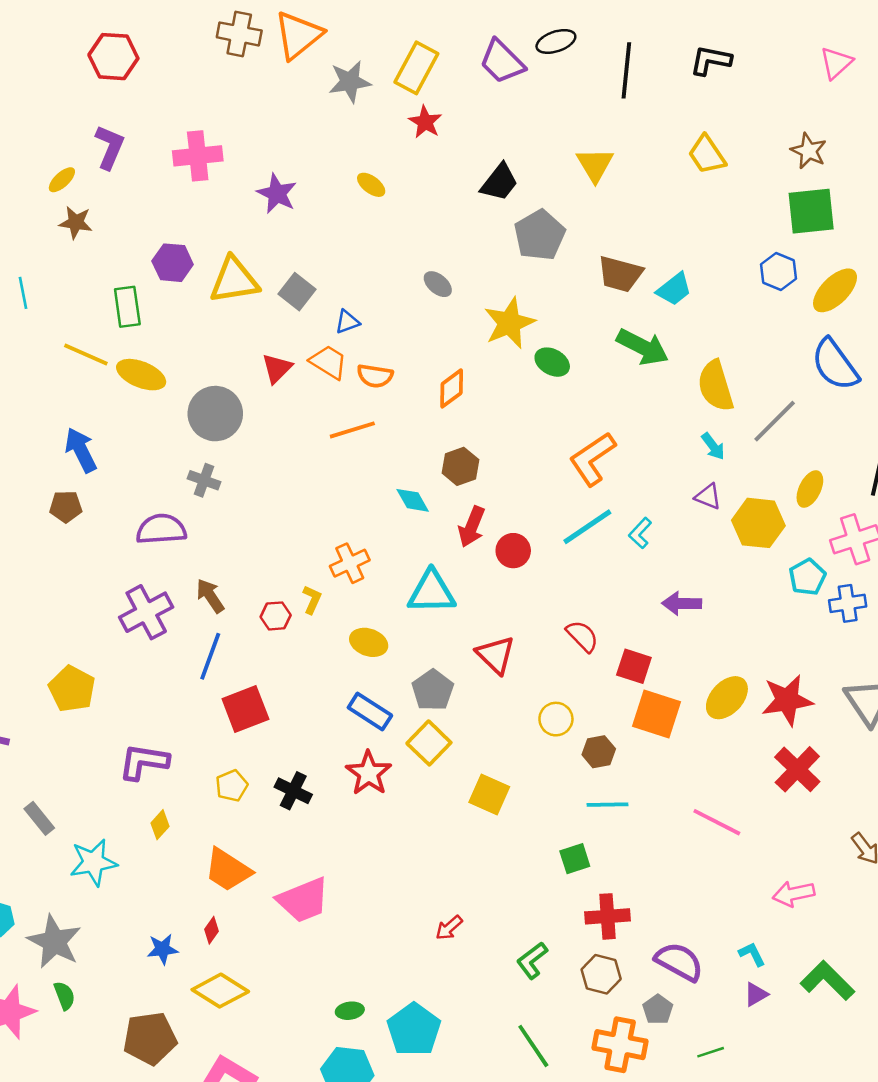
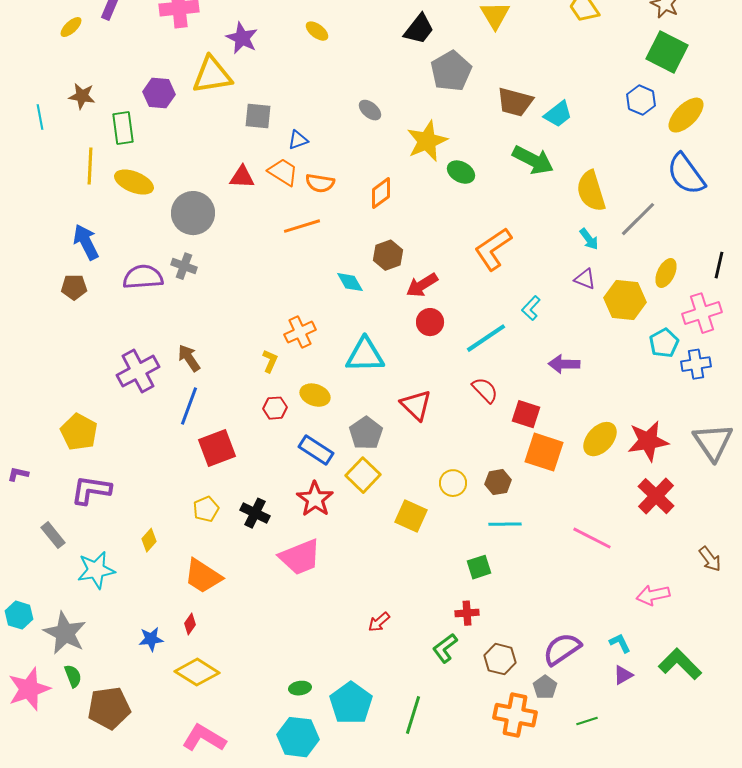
green square: (811, 211) -> (667, 52), turned 33
brown star: (76, 223) -> (82, 96), moved
yellow triangle: (234, 280) -> (212, 75), moved
gray square: (297, 292) -> (258, 116), turned -32
yellow line: (86, 354) -> (90, 166), turned 69
red triangle: (277, 368) -> (242, 177), turned 48
red arrow: (472, 527) -> (422, 285), moved, turned 36
cyan line: (587, 527) -> (486, 338), moved
purple semicircle: (161, 529) -> (143, 277), moved
red hexagon: (276, 616) -> (275, 408), moved
yellow circle: (556, 719) -> (453, 483), moved
purple L-shape: (144, 762) -> (91, 490), moved
pink trapezoid: (303, 900) -> (300, 557), moved
red cross: (607, 916) -> (467, 613), moved, size x0.7
purple semicircle: (679, 962) -> (562, 649), turned -63
brown pentagon: (150, 1038) -> (109, 708), moved
green line: (533, 1046) -> (413, 715), moved, turned 51

